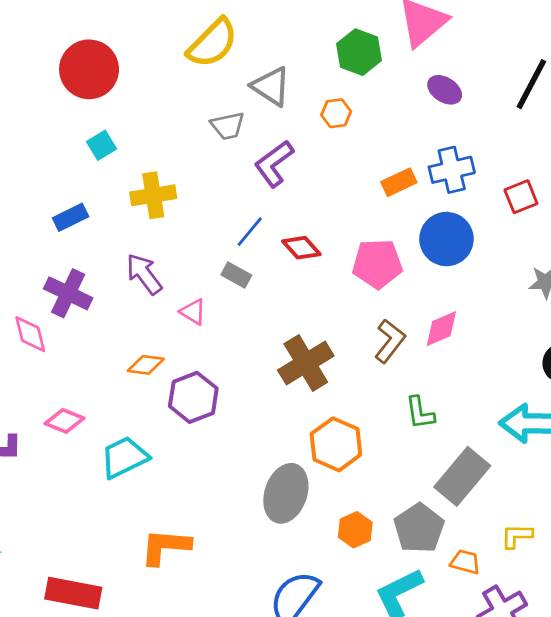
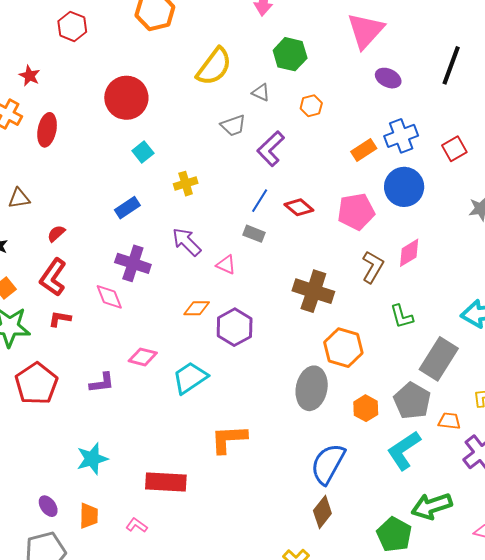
green hexagon: (359, 52) -> (290, 54), moved
gray triangle: (271, 86) -> (261, 92), size x0.6
yellow cross: (153, 195) -> (186, 184), size x0.7
brown cross: (306, 363) -> (313, 291), turned -33

